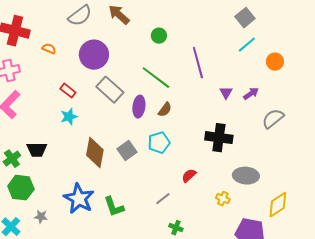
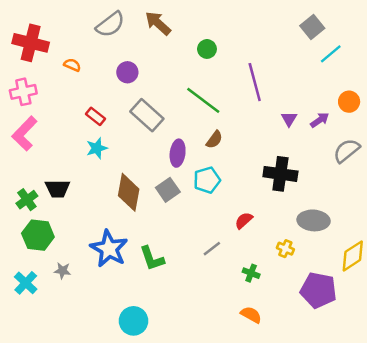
cyan line: (247, 45) -> (331, 54), moved
purple circle: (94, 55) -> (127, 72), size x0.6
orange circle: (275, 62) -> (349, 102), moved
purple ellipse: (139, 107) -> (178, 153), moved
green cross: (176, 228) -> (251, 273), moved

